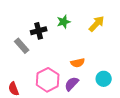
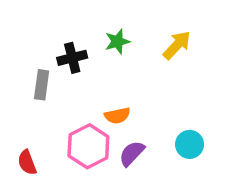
gray rectangle: (22, 46) -> (42, 85), turned 49
orange semicircle: (78, 63) -> (117, 116), moved

